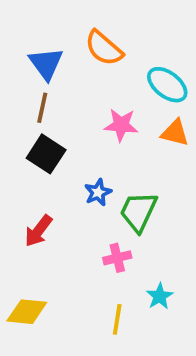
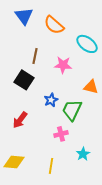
blue triangle: (46, 63) -> (24, 16), moved
brown line: (42, 108) -> (35, 56), moved
orange triangle: (175, 133) -> (91, 87), moved
yellow line: (117, 319) -> (51, 166), moved

